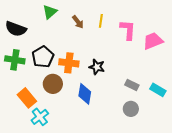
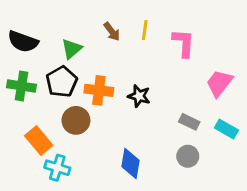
green triangle: (50, 12) -> (72, 49), moved
pink trapezoid: (153, 41) -> (219, 83), moved, turned -30
blue diamond: (85, 94) -> (130, 163), moved
cyan cross: (40, 117) -> (57, 168), turned -36

